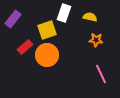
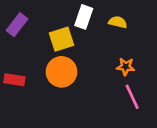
orange star: (96, 40) -> (126, 67), moved
red rectangle: (25, 47) -> (14, 80), moved, turned 49

